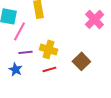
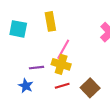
pink line: (19, 31) -> (63, 49), moved
brown square: (81, 61) -> (90, 88), moved

